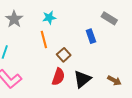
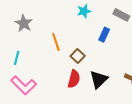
cyan star: (49, 18) -> (84, 11), moved
blue rectangle: (91, 36) -> (104, 35), turned 48

